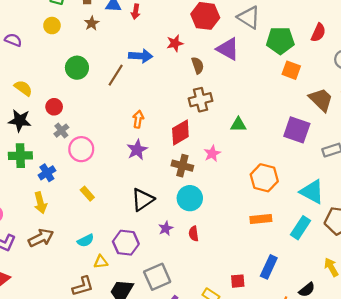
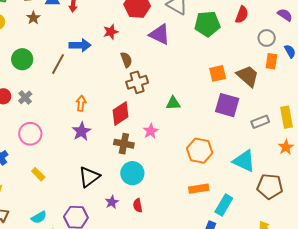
brown semicircle: (198, 65) -> (126, 60), moved
orange square: (291, 70) -> (218, 73), moved, turned -30
gray cross: (61, 131) -> (25, 97), moved
cyan rectangle: (300, 228) -> (224, 205), moved

